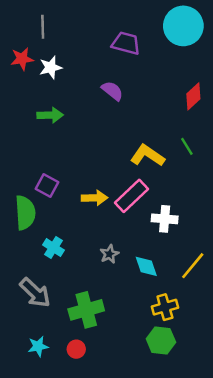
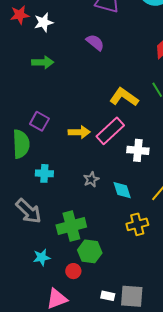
cyan cross: (53, 248) -> (44, 173), turned -30
green hexagon: (161, 340) -> (90, 251), moved
cyan star: (38, 346) -> (42, 257), moved
red circle: (76, 349) -> (73, 271), moved

